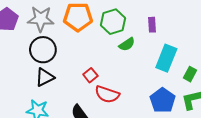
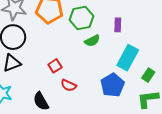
red semicircle: (107, 94) -> (69, 85), size x0.7
blue pentagon: (163, 100) -> (113, 85), moved

